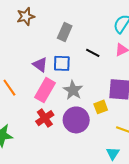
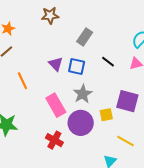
pink rectangle: (45, 90) -> (56, 105), moved, turned -70
red cross: (45, 118) -> (54, 140), moved, turned -36

